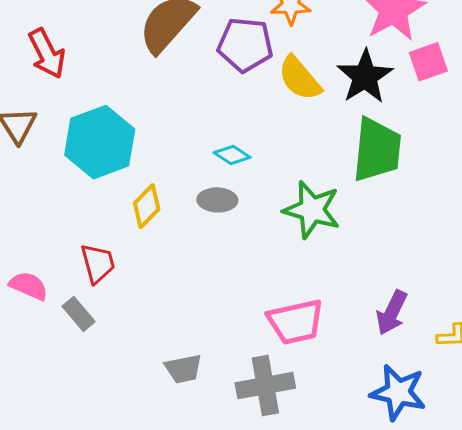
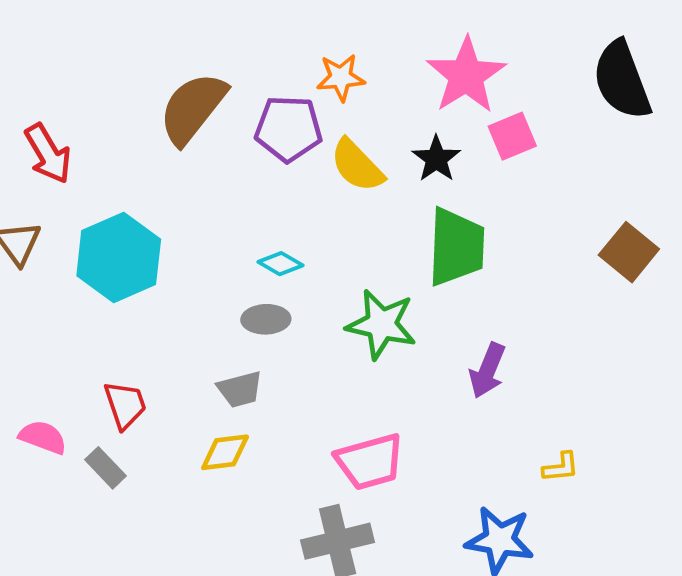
black star: (365, 77) -> (436, 159), size x0.7
yellow diamond: (147, 206) -> (225, 452), moved, turned 42
purple arrow: (392, 313) -> (487, 371), moved
gray trapezoid: (183, 369) -> (240, 389), moved

